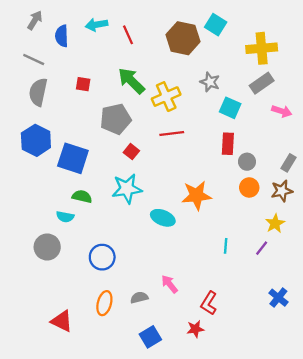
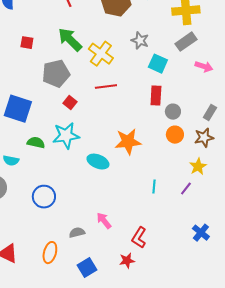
yellow cross: (166, 97) -> (101, 54), turned -30
green semicircle: (82, 196) -> (36, 143), moved
orange ellipse: (104, 303) -> (50, 253), moved

